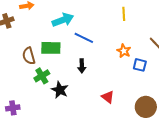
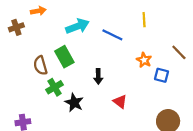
blue line: (84, 38) -> (112, 35), moved
green rectangle: (51, 48) -> (64, 57), turned 60
red triangle: (108, 97) -> (120, 101), moved

